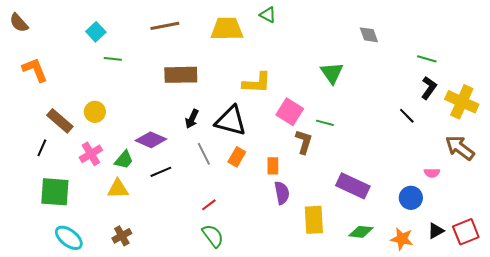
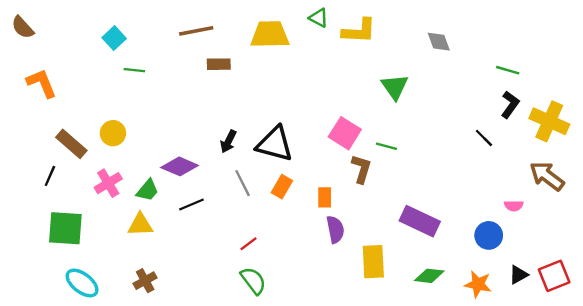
brown rectangle: (181, 75) -> (219, 64), moved, size x0.6
yellow L-shape: (257, 83) -> (359, 31), moved

